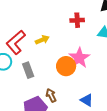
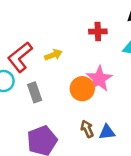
brown arrow: (51, 95) -> (87, 129), moved
blue triangle: (87, 100) -> (107, 132), turned -40

